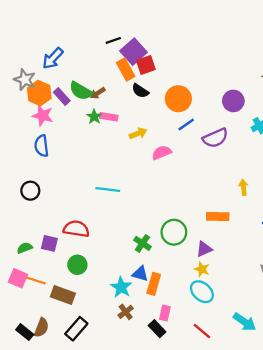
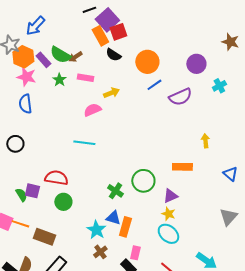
green star: (94, 117) -> (59, 80), moved
pink semicircle: (162, 153) -> (92, 110), moved
green semicircle: (25, 248) -> (21, 195), moved, turned 80
green circle: (77, 265) -> (63, 202), moved

